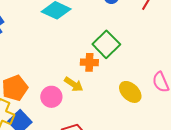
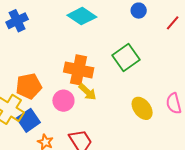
orange cross: (89, 62) -> (79, 70), moved, size x1.6

